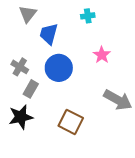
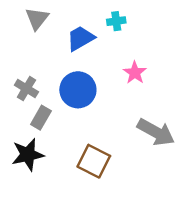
blue trapezoid: (49, 34) -> (81, 38), moved, turned 45

